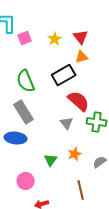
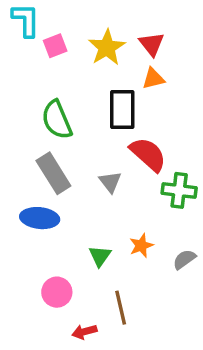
yellow star: (55, 39) -> (107, 47), size x1.5
black rectangle: (64, 75) -> (122, 110), turned -60
gray triangle: (67, 123) -> (110, 182), moved
brown line: (81, 190) -> (121, 308), moved

